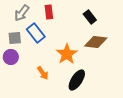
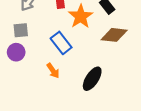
blue rectangle: (36, 33) -> (61, 43), moved
orange star: (67, 54) -> (81, 16), moved

